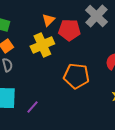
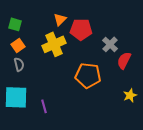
gray cross: (96, 16) -> (110, 44), moved, size x0.7
purple line: (32, 107) -> (44, 106), turned -56

